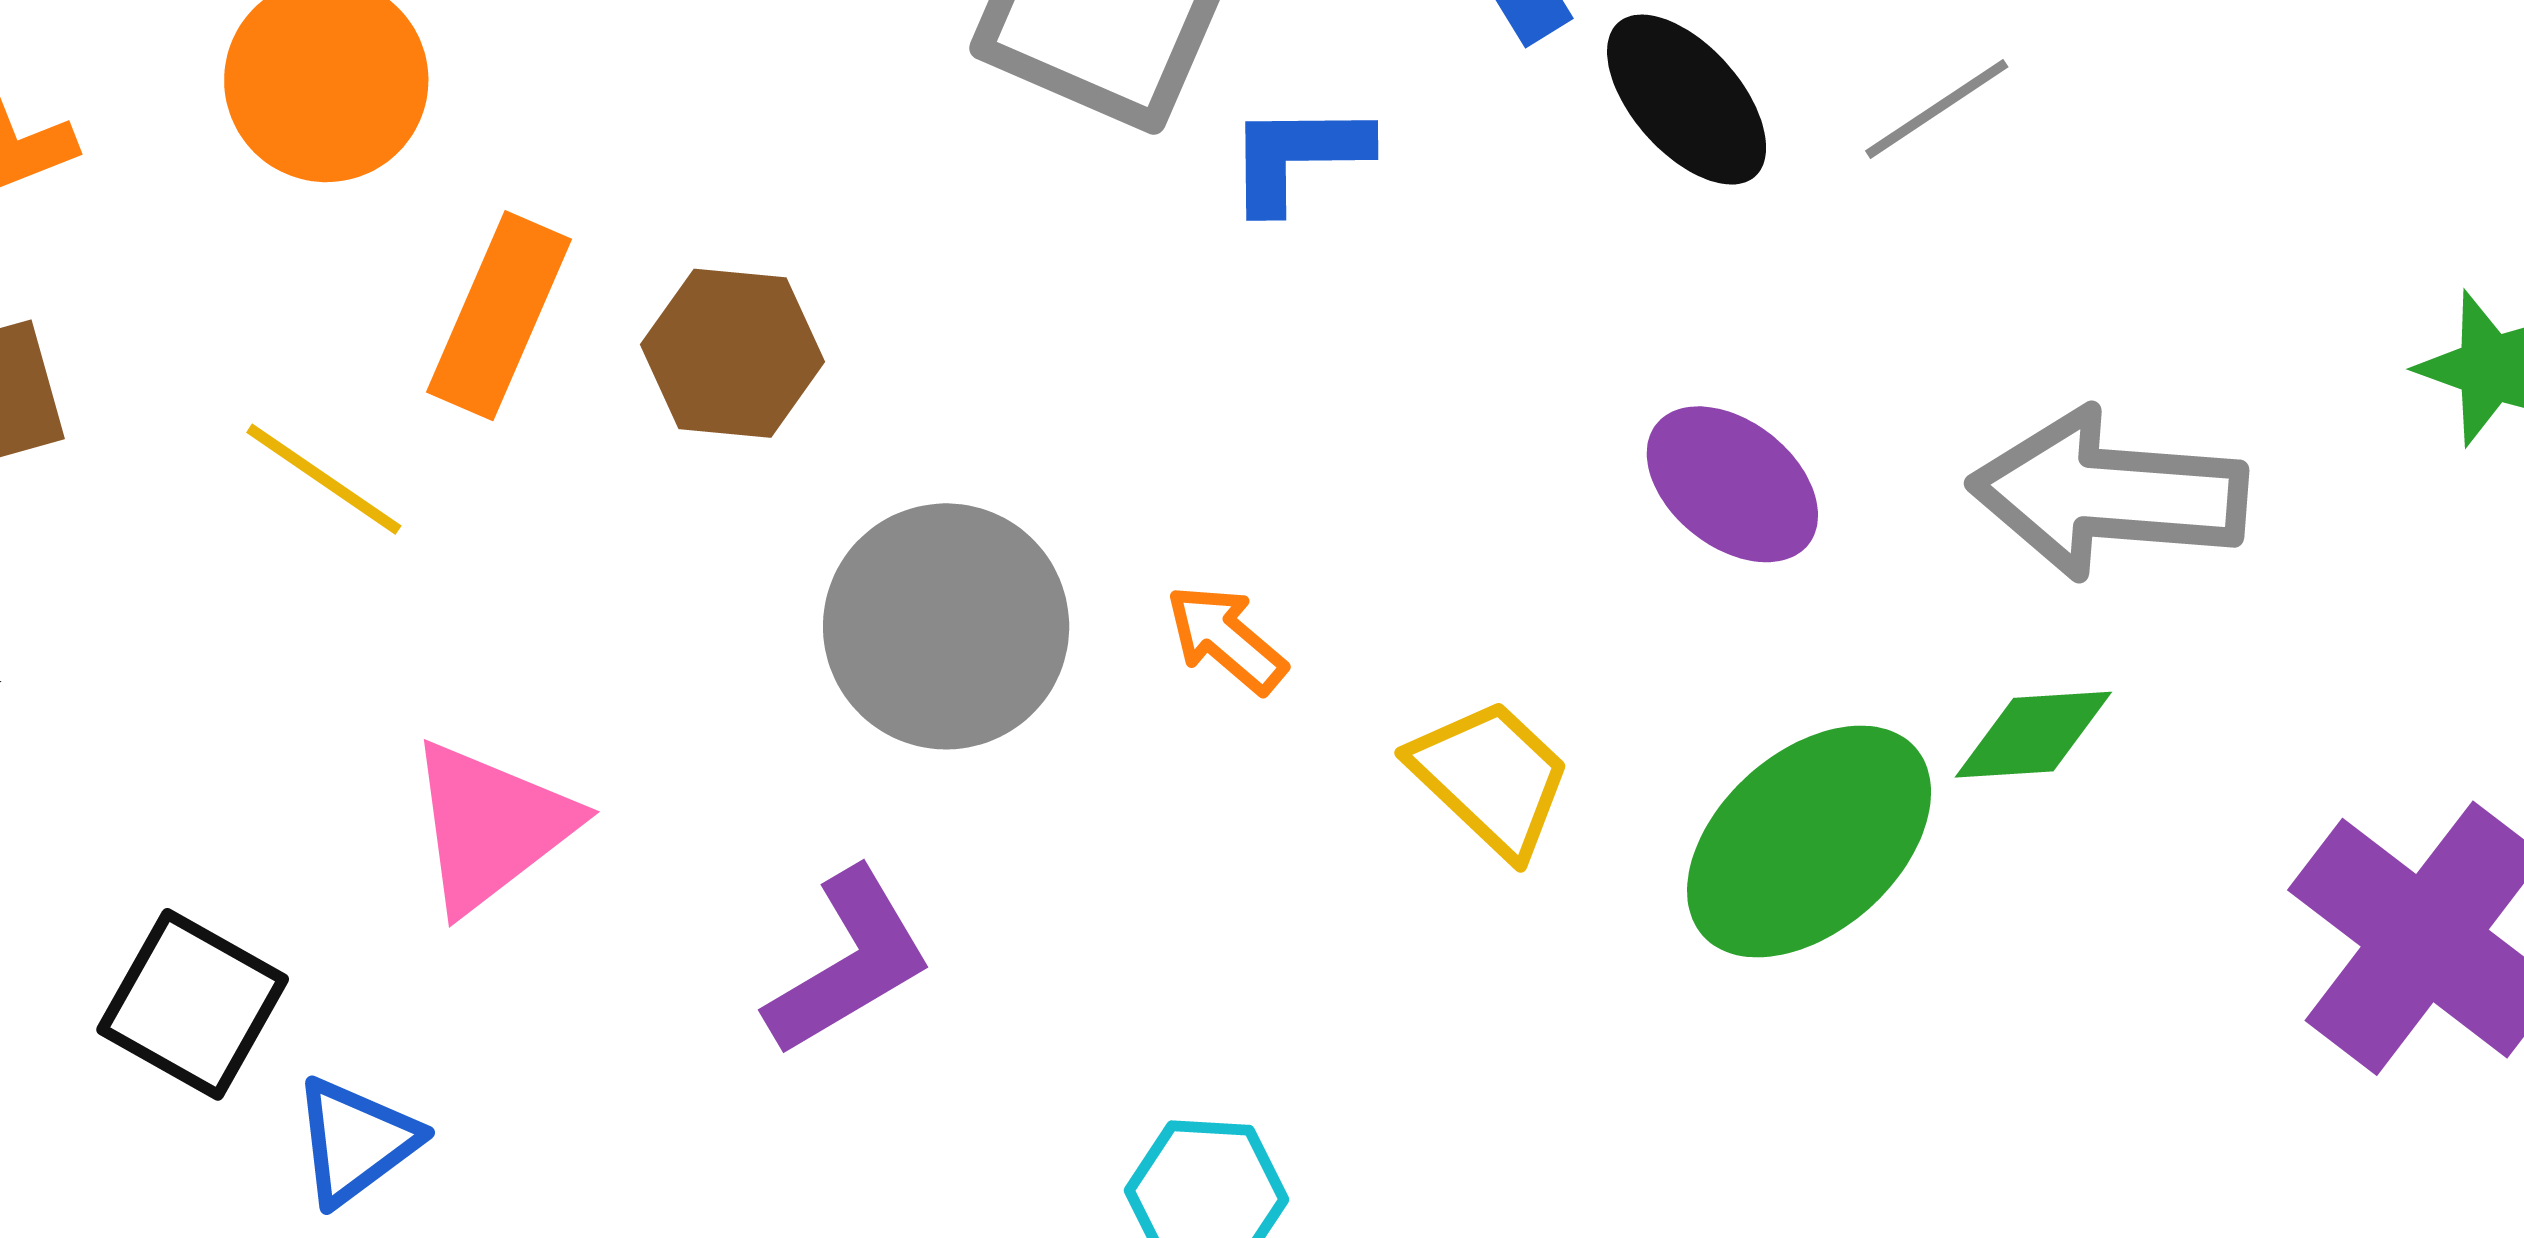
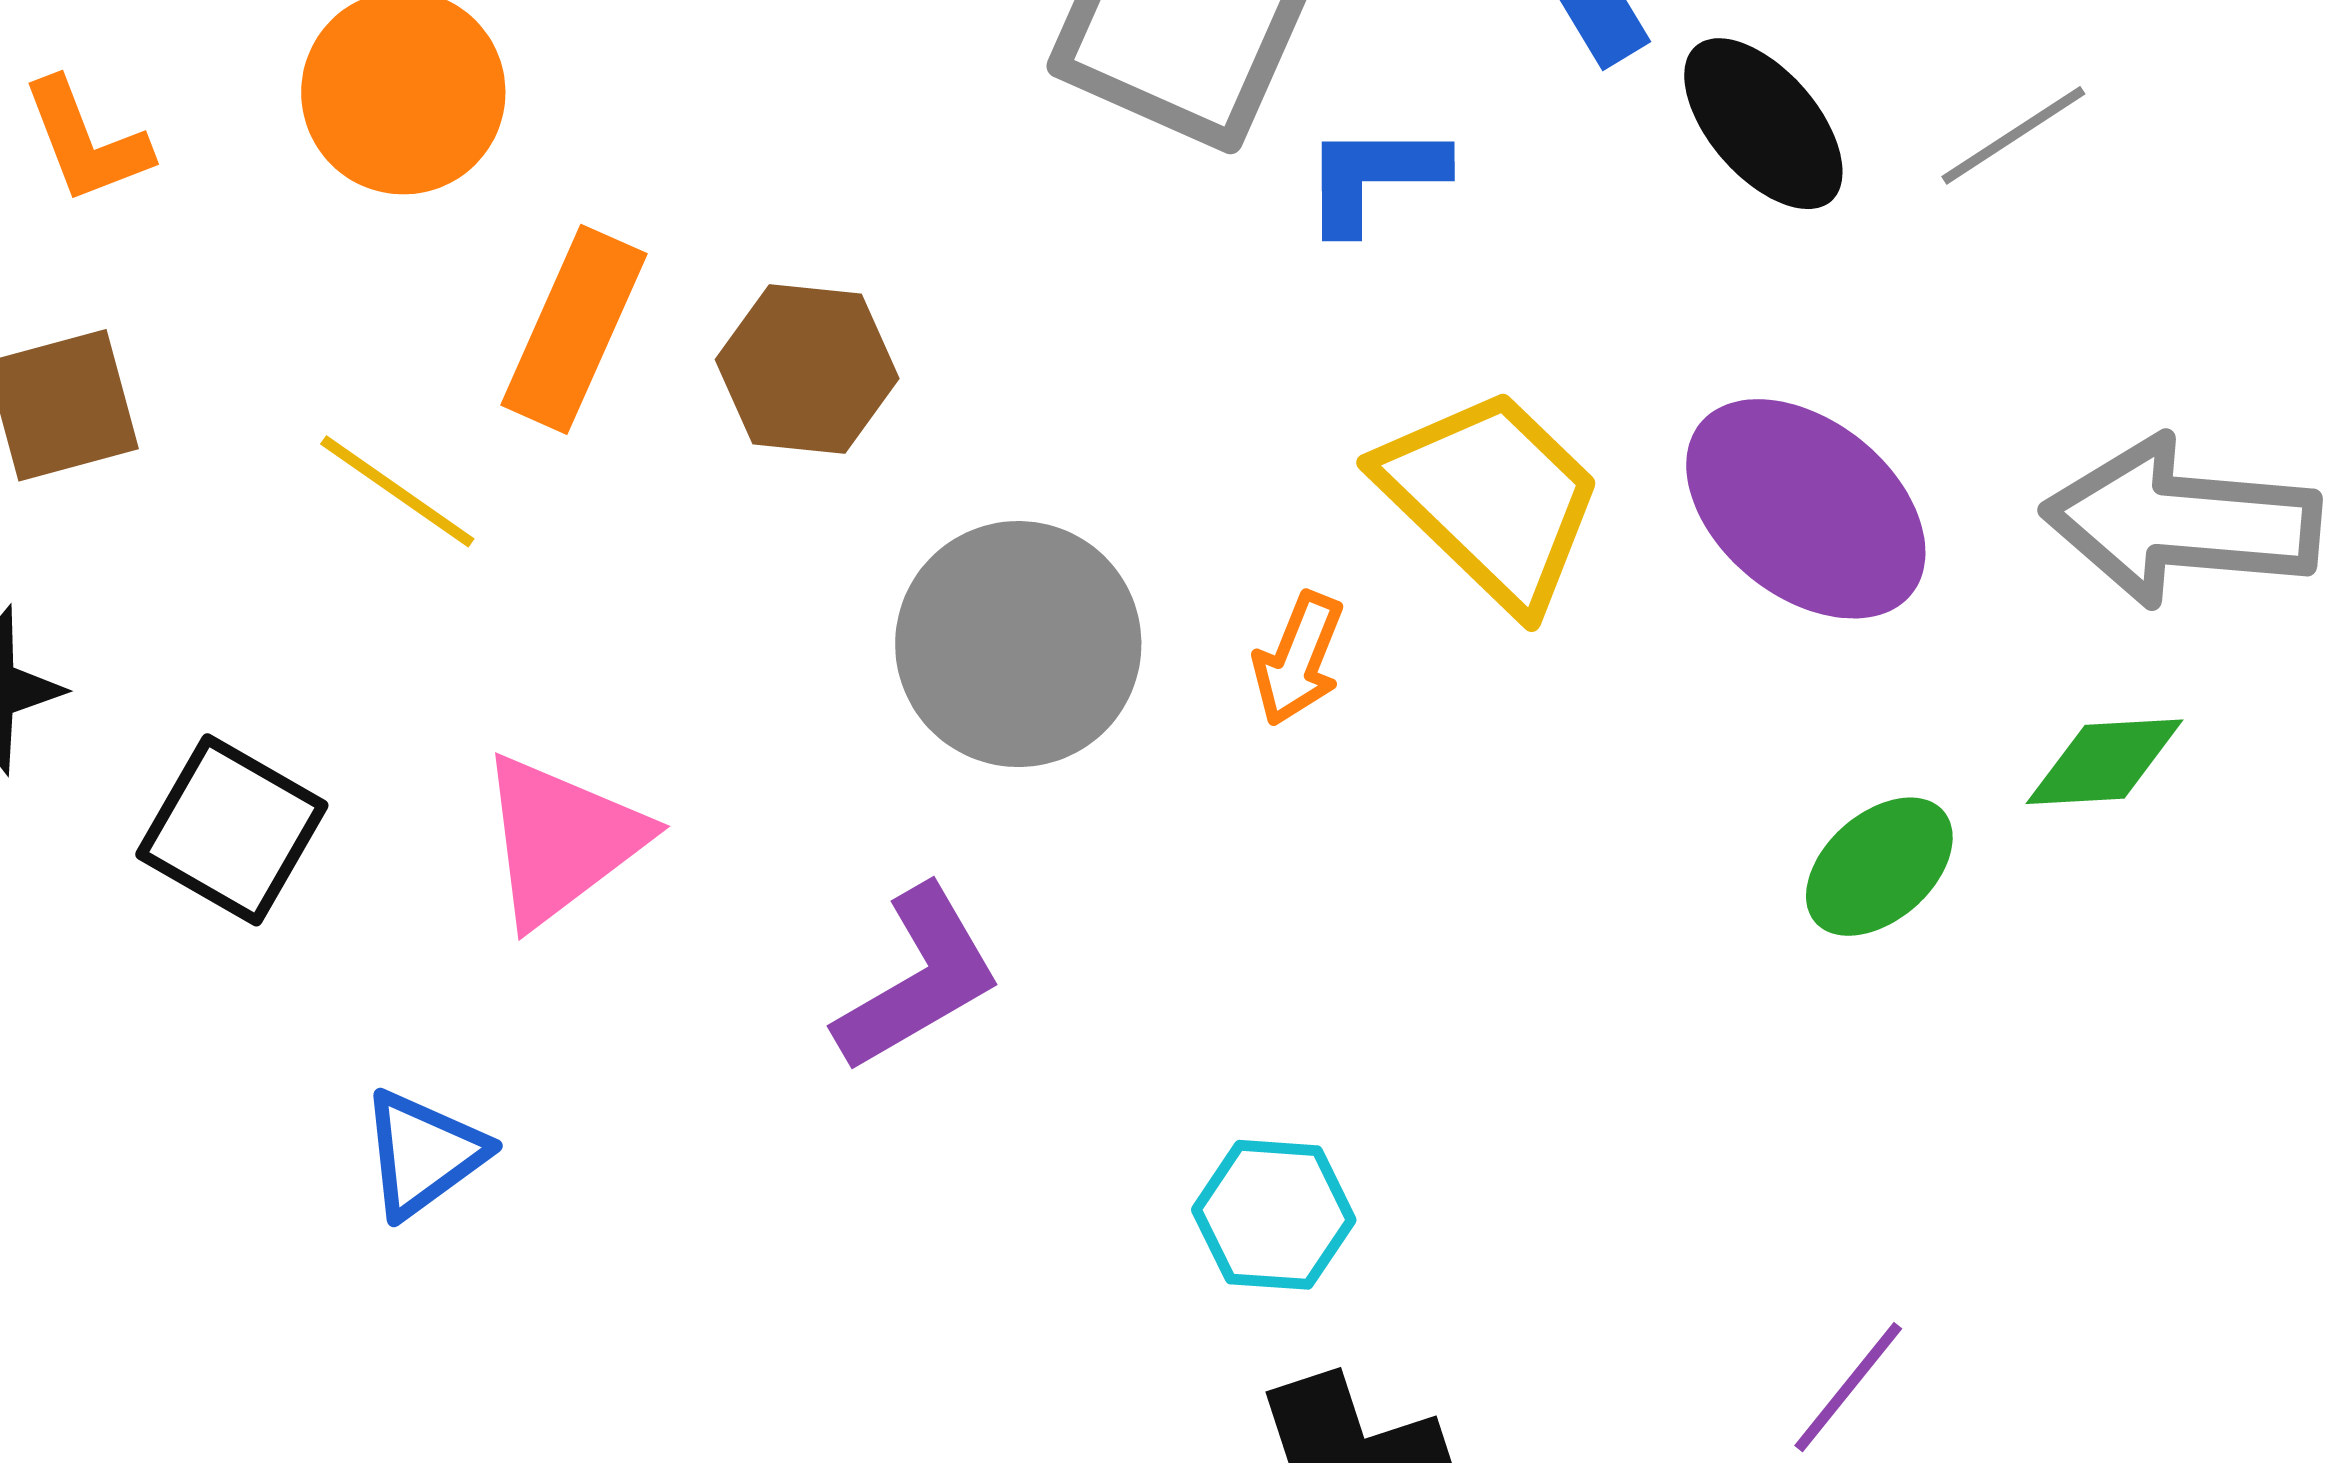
purple ellipse: (1732, 484) -> (1806, 509), size x1.4
orange arrow: (1226, 639) -> (1298, 659), turned -109
yellow trapezoid: (1491, 778) -> (1491, 498), moved, size x1.4
green ellipse: (1809, 842) -> (1879, 867), size x0.6
black square: (193, 1004) -> (232, 830), moved

